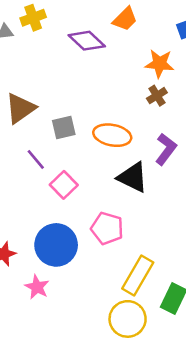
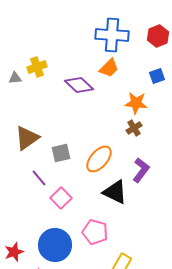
orange ellipse: (112, 135) -> (99, 159), turned -60

